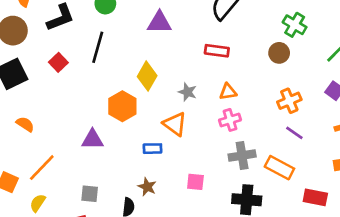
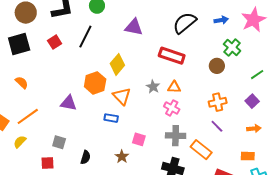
red rectangle: (217, 51) -> (172, 56), size x1.4
gray star: (187, 92) -> (153, 87), moved
pink cross: (230, 120) -> (172, 108), turned 35
orange triangle: (175, 124) -> (122, 96), moved
pink square: (195, 182) -> (139, 139), moved
brown star: (147, 187) -> (122, 157), moved

